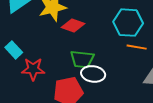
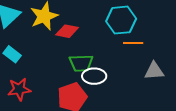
cyan rectangle: (14, 50) -> (12, 54), moved
red star: (33, 69) -> (19, 89), moved

